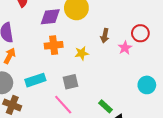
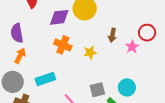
orange cross: (54, 45) -> (63, 45), turned 30
gray square: (70, 82) -> (97, 90), moved
cyan circle: (147, 85) -> (127, 87), moved

